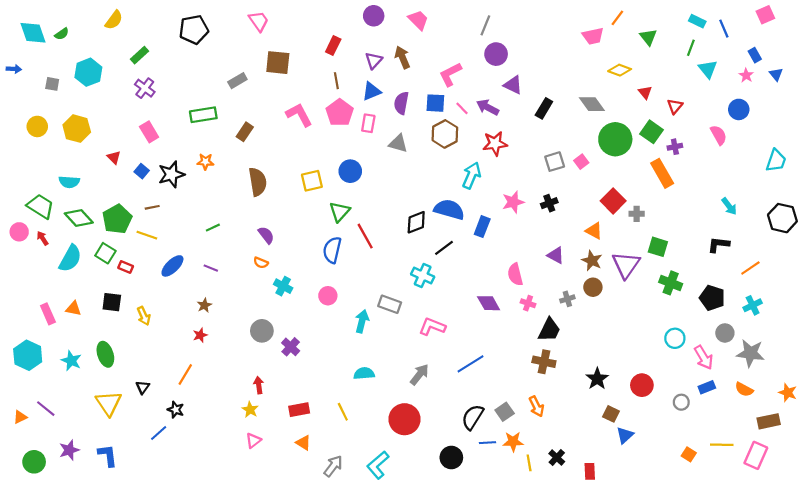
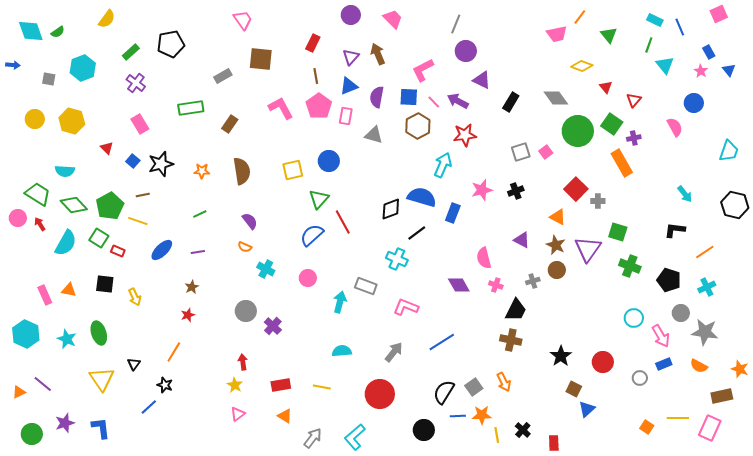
black pentagon: (194, 30) -> (171, 44), moved
orange star: (205, 162) -> (202, 171), moved
blue semicircle: (332, 250) -> (312, 235), turned 35
purple line: (211, 268) -> (198, 252), turned -32
yellow line: (343, 412) -> (322, 387), turned -54

